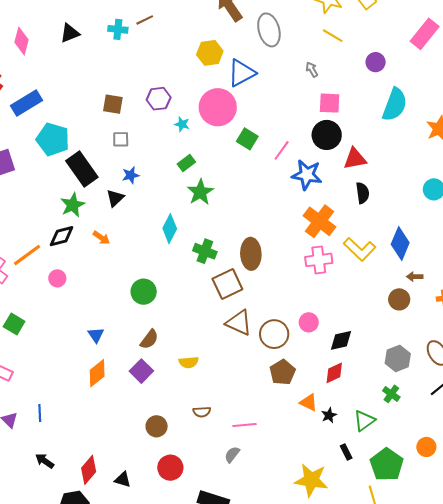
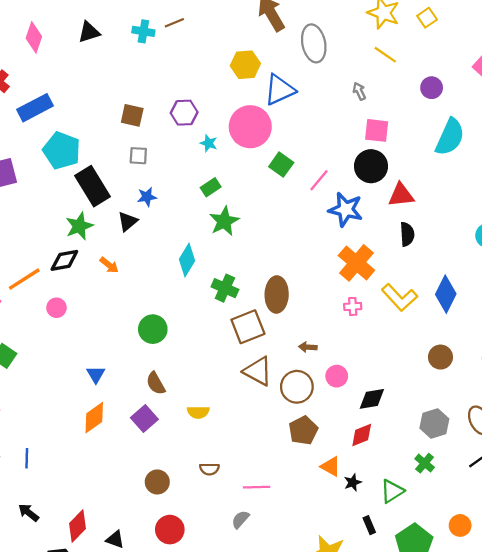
pink cross: (319, 260) -> (353, 306), size x0.6
brown arrow: (415, 277) -> (308, 347), moved
brown semicircle: (149, 339) -> (156, 383), turned 110

